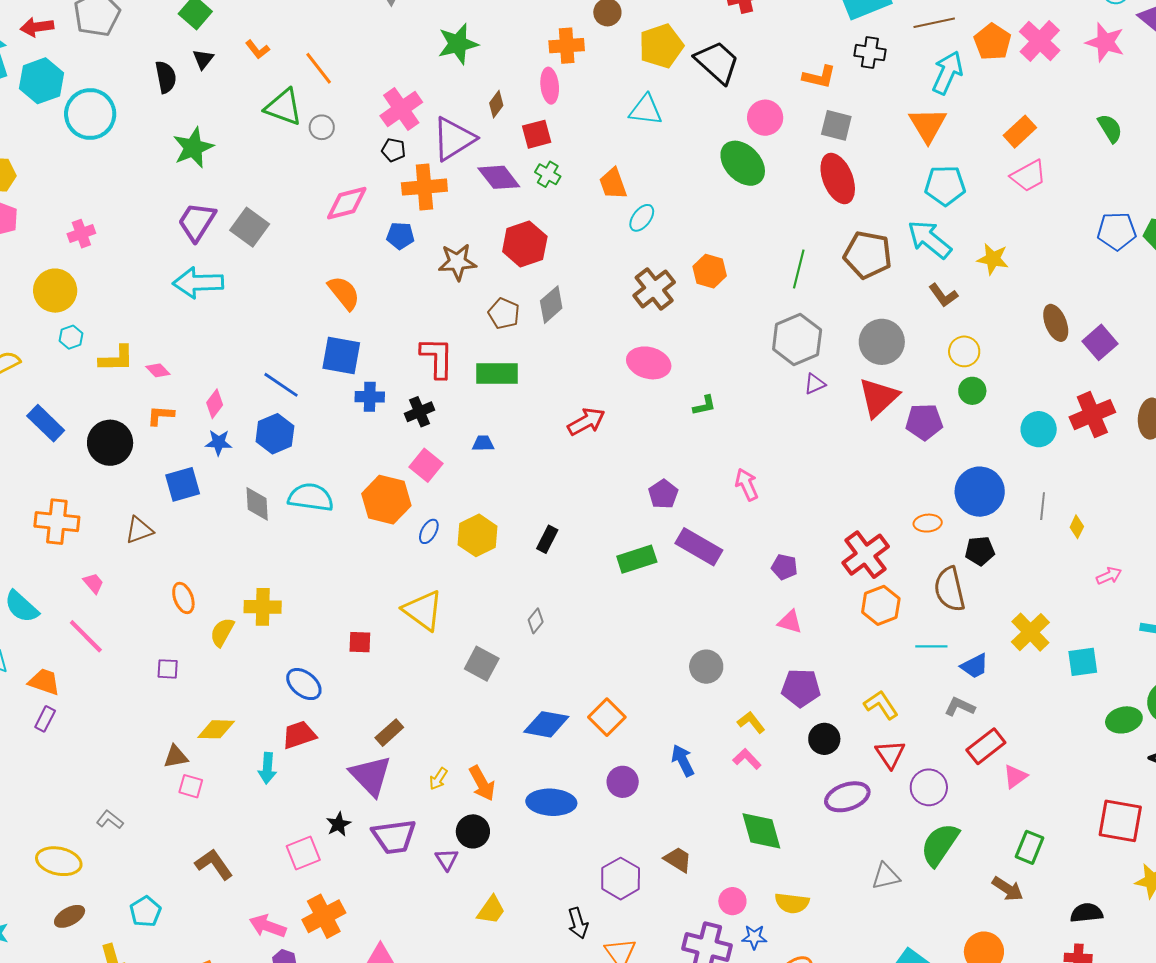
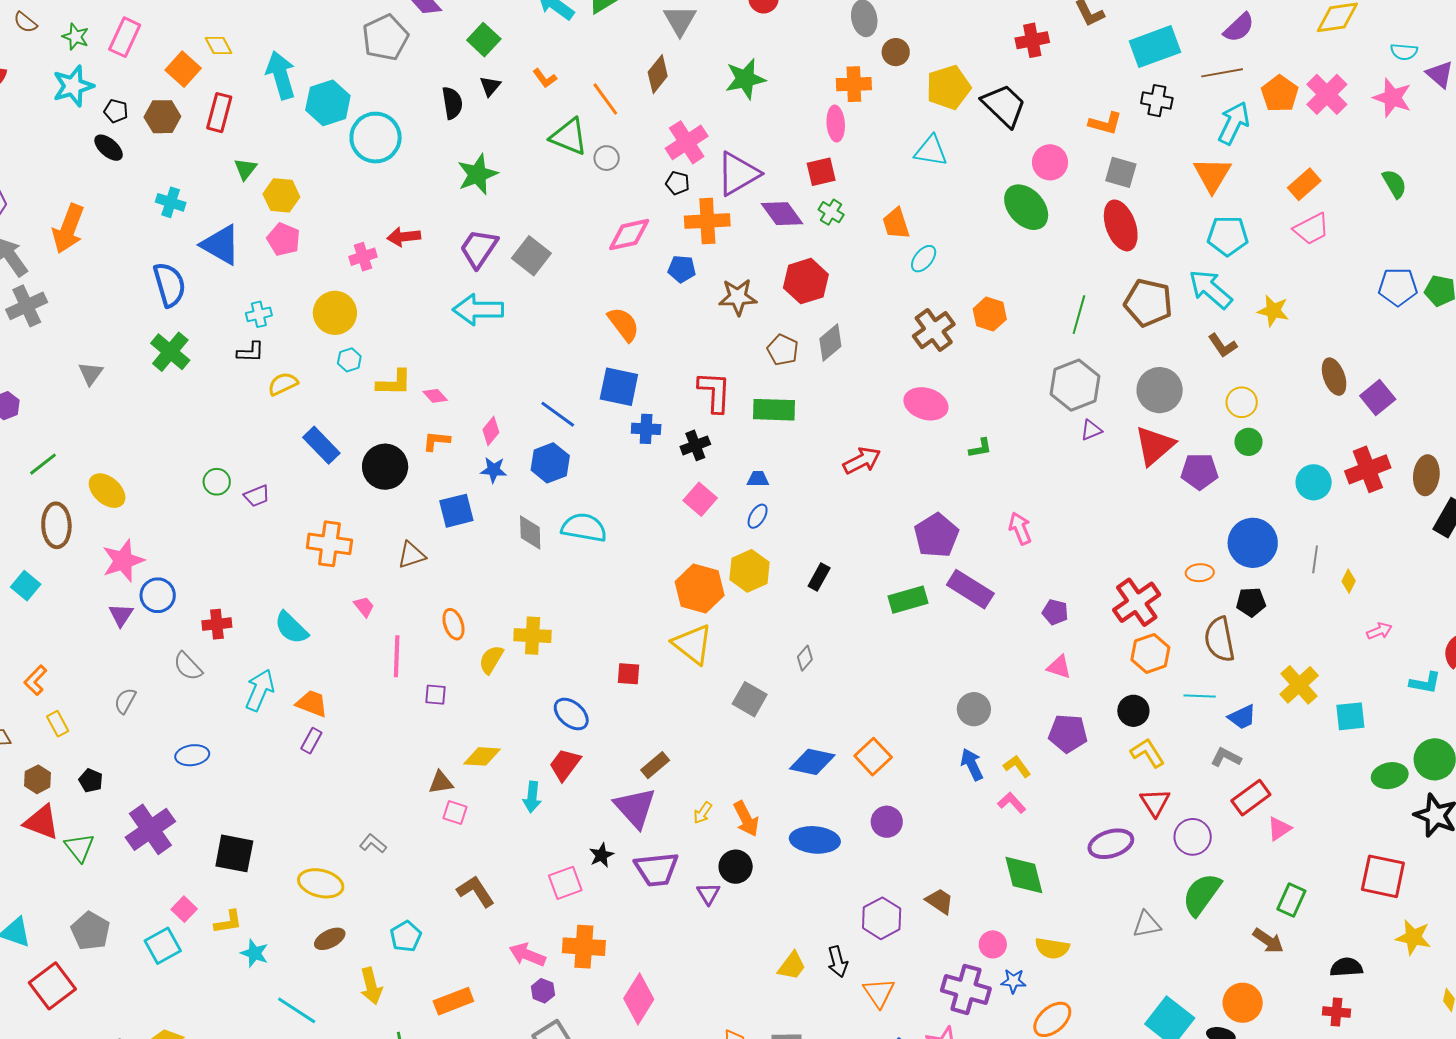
red arrow: (37, 27) -> (404, 237), moved
brown diamond: (496, 104) -> (658, 74), moved, size x1.4
purple pentagon: (663, 494) -> (936, 535), size x1.5
orange hexagon: (386, 500) -> (700, 588), moved
blue ellipse: (429, 531) -> (758, 516), moved
pink line: (86, 636) -> (397, 656), moved, turned 45
red trapezoid: (299, 735) -> (565, 765), turned -36
black circle: (824, 739) -> (1133, 711), moved
blue arrow: (683, 761) -> (972, 764), moved
yellow trapezoid: (491, 910) -> (792, 966), moved
orange cross: (324, 916) -> (584, 947), turned 30

